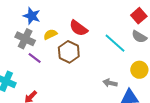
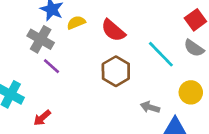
yellow semicircle: (50, 34) -> (76, 23), moved
brown hexagon: (69, 52) -> (116, 71), moved

